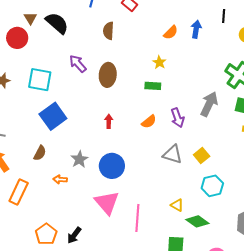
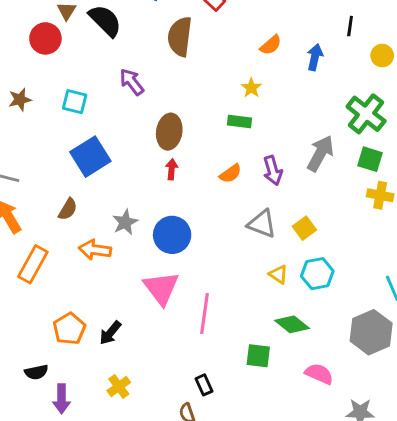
blue arrow: (196, 29) -> (315, 57), moved
brown semicircle: (108, 31) -> (180, 37), size x1.5
brown ellipse: (108, 75) -> (169, 132), moved
cyan square: (40, 80) -> (75, 102), size x0.7
orange arrow: (60, 179) -> (95, 250), size x1.5
yellow triangle: (177, 205) -> (278, 274), moved

